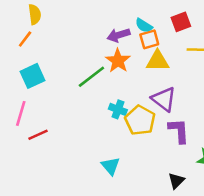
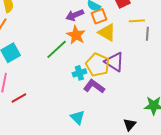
yellow triangle: (158, 61) -> (107, 32), turned 36
cyan cross: (118, 109) -> (79, 73), turned -32
yellow pentagon: (140, 120) -> (98, 65), moved
purple L-shape: (179, 131) -> (94, 86), moved, turned -45

